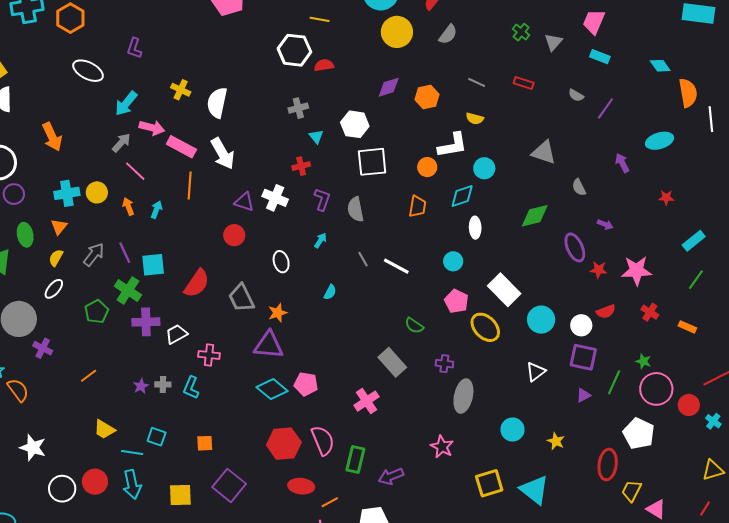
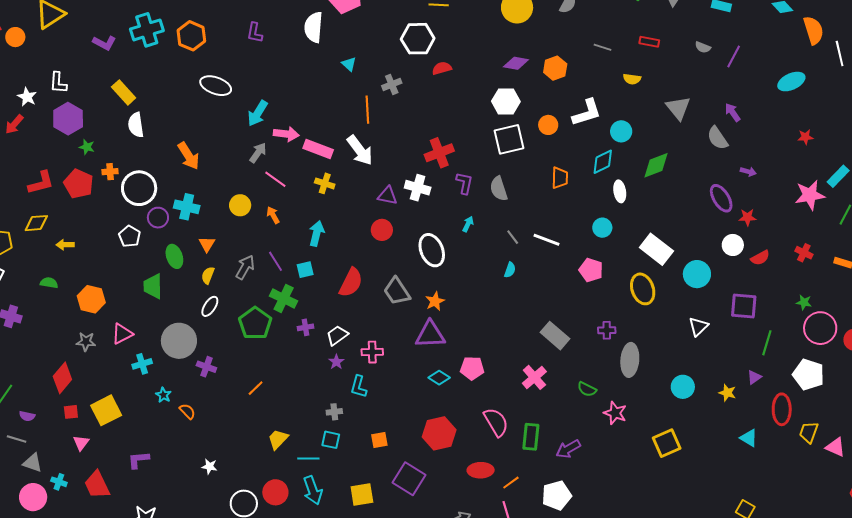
purple L-shape: (134, 48) -> (255, 33), moved
red semicircle: (324, 65) -> (442, 68), moved
purple diamond: (389, 87) -> (516, 63), turned 35
yellow cross: (181, 90) -> (325, 183), moved
white semicircle: (217, 103) -> (314, 27), moved
gray cross: (298, 108) -> (392, 84), moved
yellow semicircle: (475, 119) -> (632, 79), moved
white hexagon: (355, 124) -> (506, 101), moved
cyan triangle: (316, 137) -> (349, 64), moved
gray triangle: (544, 152) -> (678, 108), turned 40
purple arrow: (622, 163) -> (733, 112), moved
red cross: (301, 166) -> (439, 153), size x1.6
orange circle: (427, 167) -> (548, 125), moved
orange line: (190, 186) -> (367, 110), moved
gray semicircle: (579, 187) -> (717, 138), size x1.4
cyan cross: (67, 193) -> (187, 207), moved, turned 30
cyan arrow: (156, 210) -> (317, 233), moved, size x1.4
green diamond: (535, 216) -> (656, 165), moved
white ellipse: (281, 262) -> (432, 250), size x1.5
cyan square: (153, 265) -> (305, 270), size x0.7
pink star: (637, 271) -> (810, 195), moved
cyan semicircle: (330, 292) -> (510, 270), moved
pink pentagon: (456, 301) -> (591, 270), moved
green pentagon: (97, 312) -> (255, 323), size x1.4
purple cross: (146, 322) -> (305, 327), size x0.6
white circle: (581, 325) -> (733, 245), moved
green semicircle: (414, 326) -> (587, 389), moved
yellow ellipse: (485, 327) -> (643, 289), turned 32
green line: (614, 382) -> (767, 343), moved
gray cross: (163, 384) -> (334, 412), moved
purple star: (141, 386) -> (336, 362), moved
cyan diamond: (272, 389) -> (439, 378), size x0.7
orange semicircle: (18, 390) -> (187, 411), size x0.7
purple triangle: (583, 395) -> (754, 377), moved
yellow trapezoid: (104, 429) -> (278, 439), turned 110
red hexagon: (284, 444) -> (439, 433), moved
white star: (33, 448) -> (209, 467), size x0.6
cyan triangle: (534, 490) -> (749, 438), moved, size x0.6

